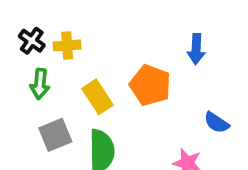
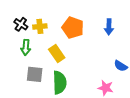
orange pentagon: (150, 85) -> (73, 28), moved
gray square: (55, 135) -> (35, 74), turned 30

